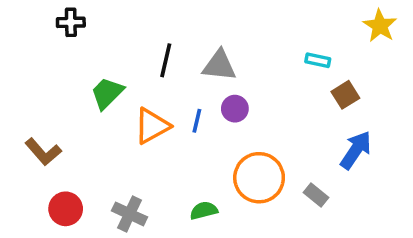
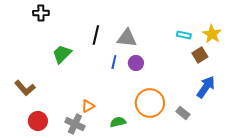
yellow star: (380, 26) -> (212, 34), moved
blue line: (197, 121) -> (114, 62), moved
orange triangle: (152, 126) -> (88, 106), moved, size x0.6

